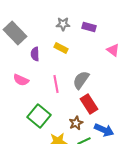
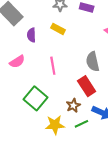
pink semicircle: (21, 80) -> (17, 62), turned -56
gray semicircle: (81, 80) -> (93, 62), moved, turned -48

